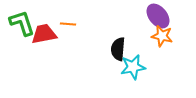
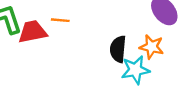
orange star: (162, 36) -> (152, 47), moved

